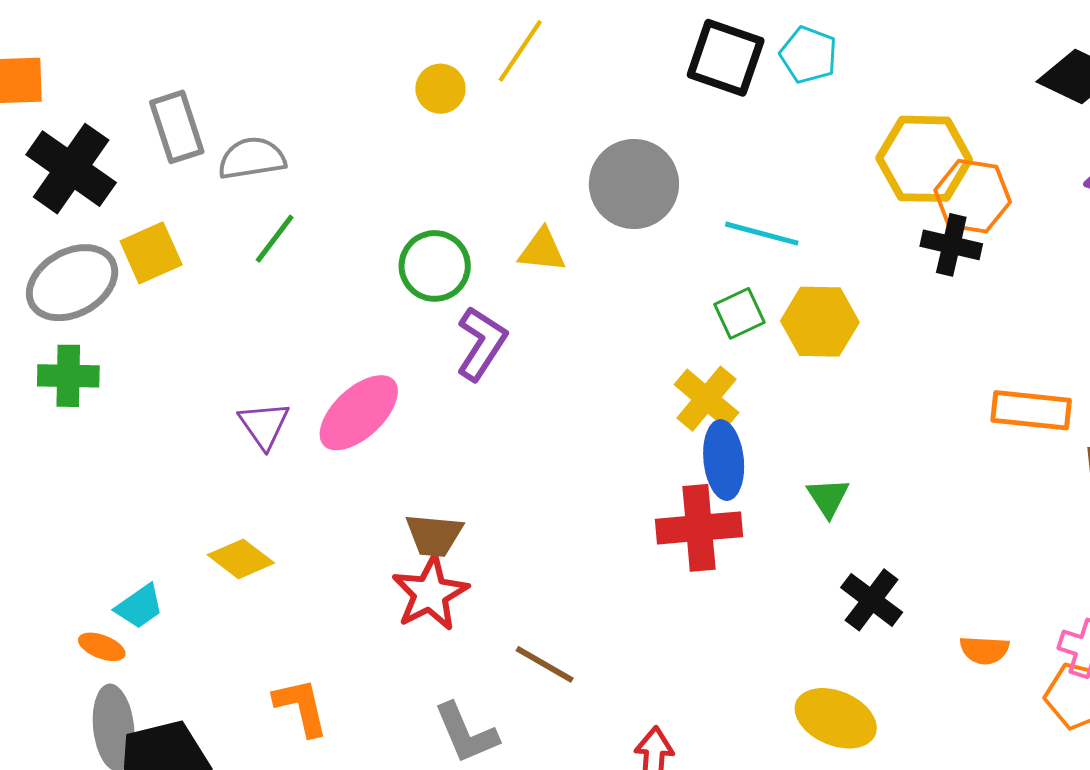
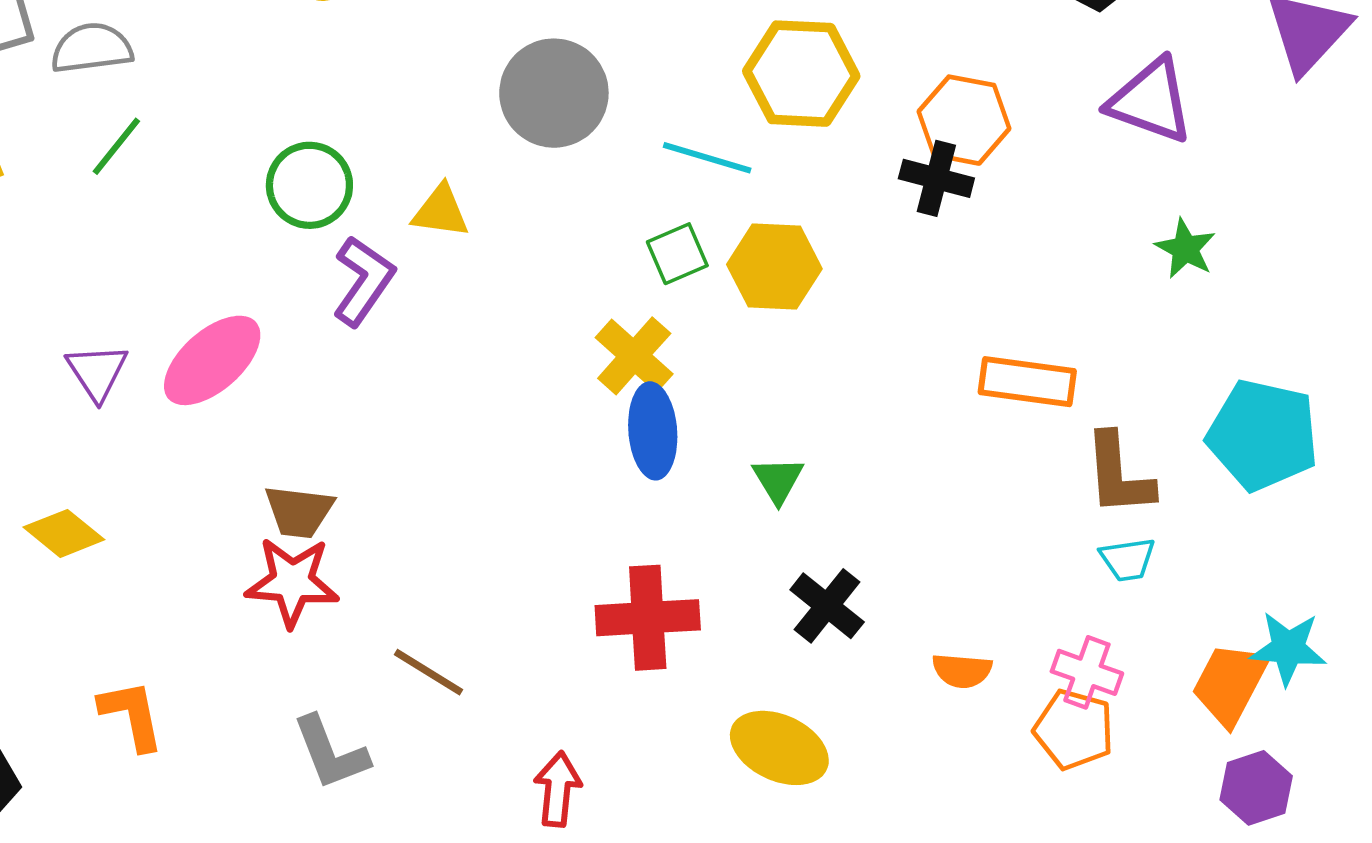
yellow hexagon: (924, 159) -> (801, 74), moved
yellow triangle: (542, 250) -> (441, 211), moved
red cross: (699, 528) -> (648, 618), moved
red star: (430, 593) -> (292, 582), turned 30

